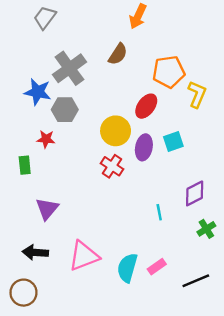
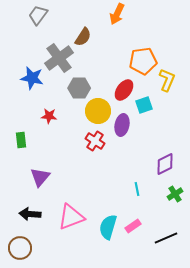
brown semicircle: (118, 54) -> (83, 37), moved
gray hexagon: (65, 110) -> (79, 88), moved
red star: (46, 139) -> (49, 116), moved
cyan square: (173, 141) -> (144, 105), moved
cyan line: (159, 212) -> (137, 189), moved

